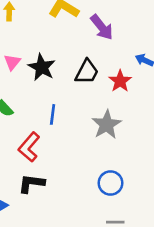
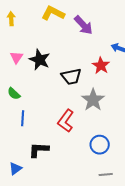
black trapezoid: (87, 72) -> (71, 77), moved, turned 55
blue line: (53, 114) -> (23, 118), moved
red L-shape: (29, 147) -> (66, 121), moved

